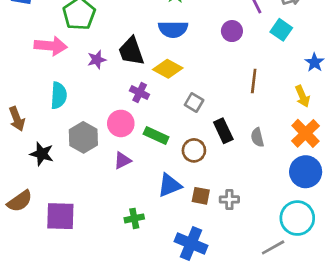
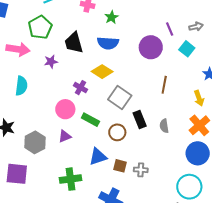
purple circle: (232, 31) -> (151, 47), size x1.5
black trapezoid: (131, 51) -> (74, 43), moved
gray square: (194, 102) -> (120, 97), size x1.6
gray hexagon: (83, 137) -> (35, 142), moved
green cross: (134, 218) -> (71, 179), size x1.5

